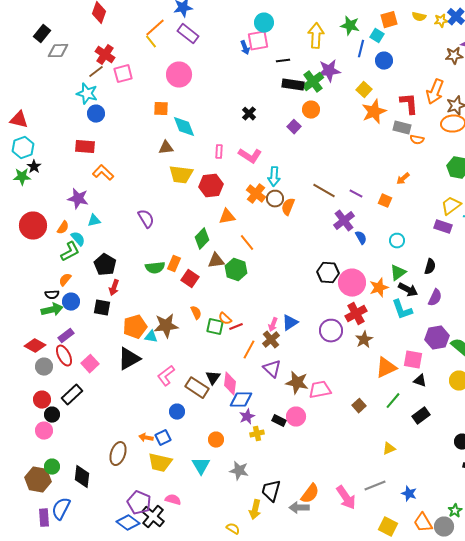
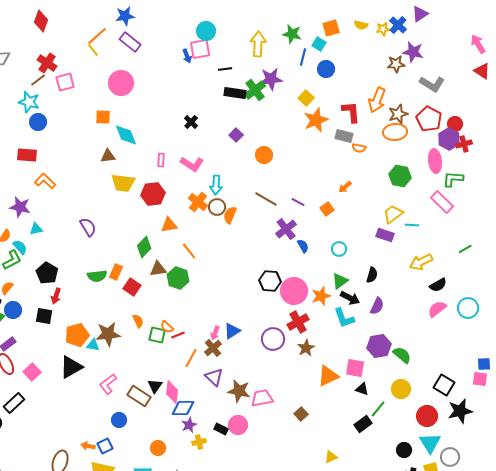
orange circle: (311, 110) -> (264, 155), moved
orange square: (385, 201) -> (327, 209), turned 32
green line: (393, 401) -> (378, 409), moved

